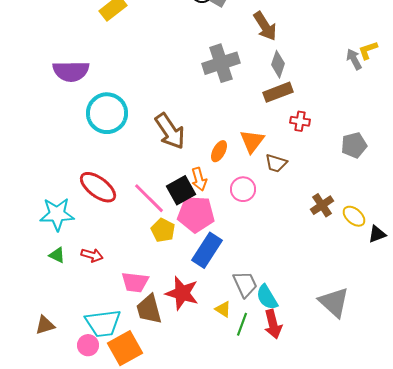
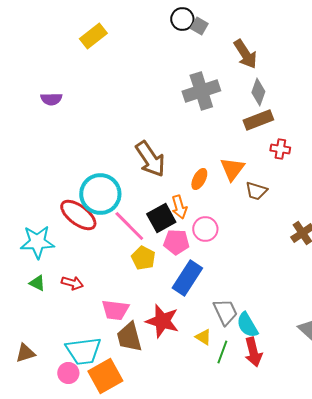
purple semicircle: (71, 71) -> (51, 99), size x0.6
cyan circle: (107, 113) -> (100, 194), moved
pink circle: (243, 189) -> (205, 229), moved
pink pentagon: (196, 214) -> (176, 242), size x0.7

